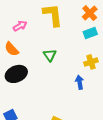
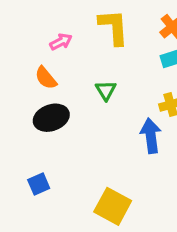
blue arrow: (80, 82) -> (151, 136), size x1.5

